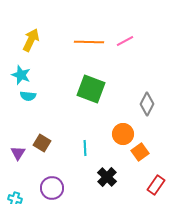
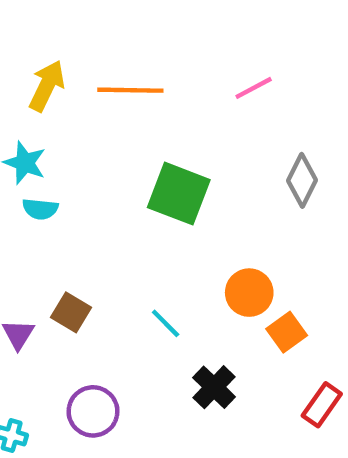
orange line: (89, 42) -> (130, 90), moved
gray diamond: (147, 104) -> (302, 180), moved
cyan line: (85, 148) -> (166, 323), turned -42

